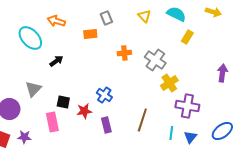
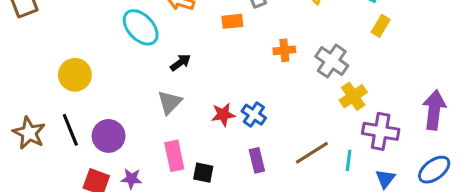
purple arrow: (222, 73) -> (434, 110), moved, size x1.4
gray triangle: (33, 89) -> (170, 102), moved
black square: (63, 102) -> (203, 173), moved
red star: (84, 111) -> (223, 115), moved
brown line: (142, 120) -> (312, 153), turned 40
cyan line: (171, 133) -> (349, 160), moved

